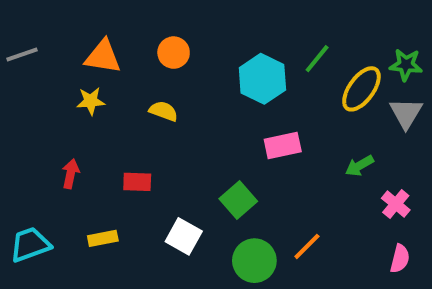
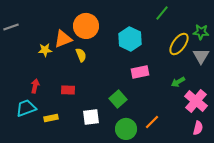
orange circle: (174, 53) -> (86, 26), size x1.6
orange triangle: (103, 57) -> (63, 39), moved, turned -30
green line: (317, 59) -> (162, 13), moved
yellow semicircle: (163, 111) -> (81, 55), turned 48
pink cross: (396, 204) -> (196, 101), size x1.6
white square: (184, 236) -> (91, 117), turned -36
cyan trapezoid: (30, 244) -> (26, 108), moved

